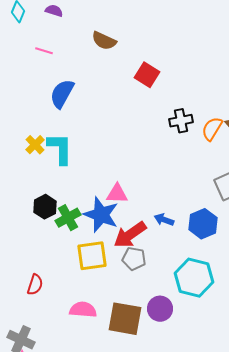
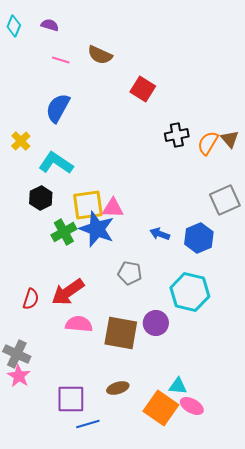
pink line: (44, 51) -> (61, 60), moved
yellow cross: (35, 145) -> (21, 141), moved
cyan L-shape: (60, 149) -> (56, 163), turned -56
black hexagon: (45, 207) -> (41, 198), moved
red arrow: (130, 235) -> (68, 292), moved
yellow square: (92, 256) -> (88, 205), moved

